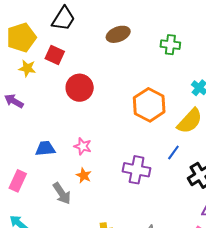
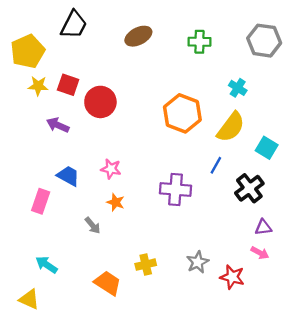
red square: (55, 55) -> (68, 85), moved
purple arrow: (14, 101) -> (58, 125), moved
blue trapezoid: (45, 149) -> (68, 176), turned 40
pink rectangle: (18, 181) -> (41, 201), moved
gray arrow: (62, 193) -> (93, 225), size x0.7

